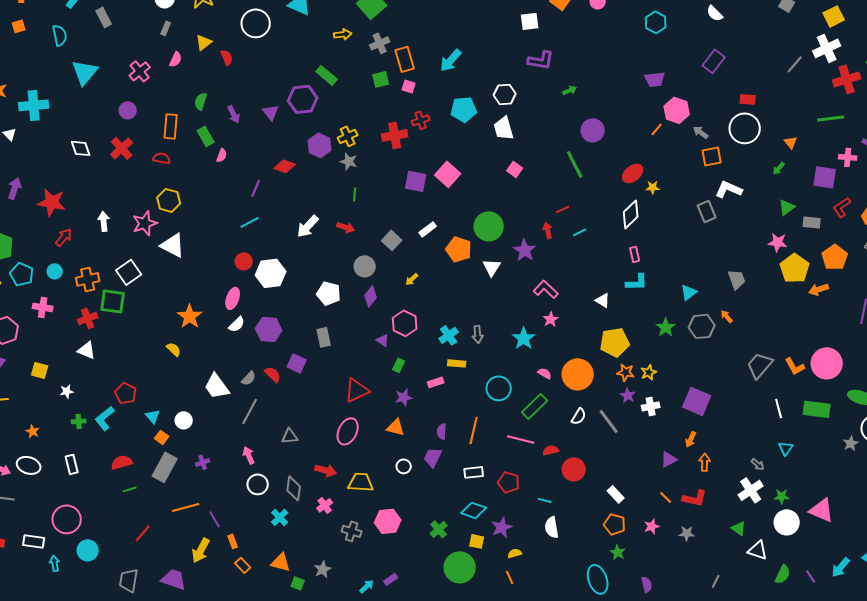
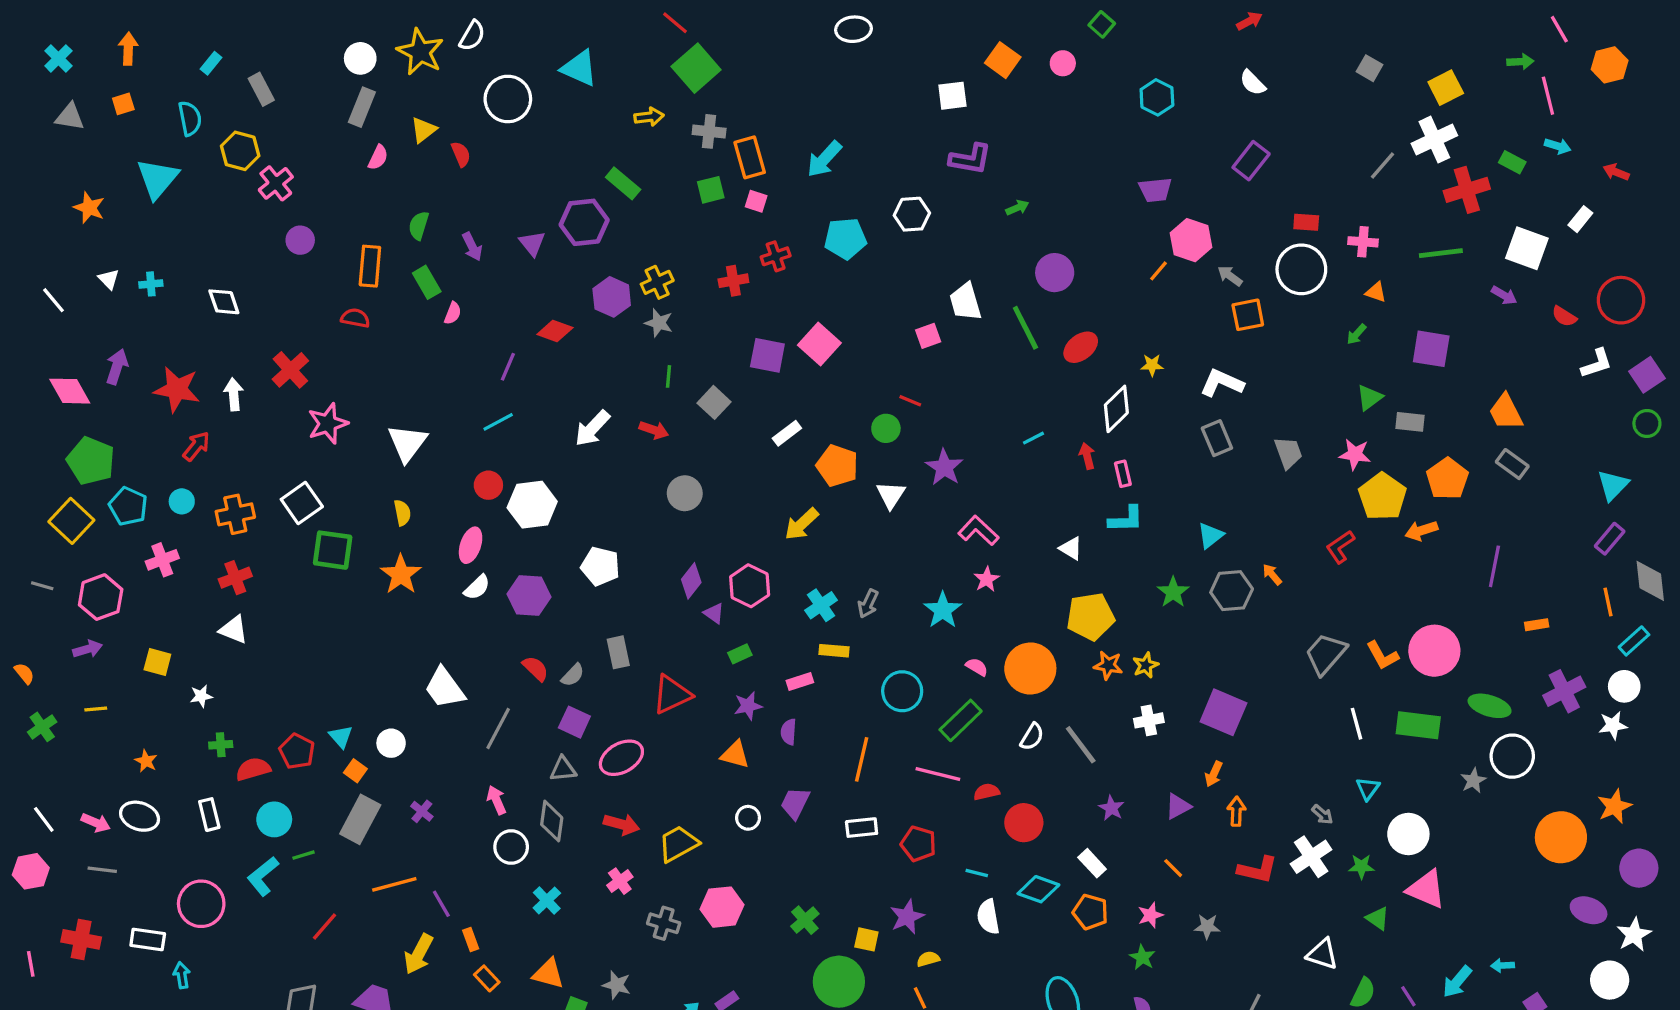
gray rectangle: (166, 28) -> (362, 107), size x1.6
gray cross: (380, 43) -> (709, 131), turned 30
pink cross: (140, 71) -> (276, 183), moved
cyan triangle: (85, 72) -> (157, 178), moved
cyan cross: (34, 105) -> (151, 284), moved, size x0.5
white trapezoid: (504, 128) -> (965, 302), moved
red cross: (395, 135) -> (733, 281), size x0.7
orange triangle: (791, 142) -> (1376, 292), turned -32
red cross: (122, 148) -> (290, 370), moved
pink cross: (848, 157) -> (1363, 242), moved
pink square: (515, 169) -> (928, 336), turned 35
red ellipse: (633, 173) -> (1081, 347), moved
white L-shape: (729, 189) -> (1222, 383), moved
yellow hexagon: (169, 200) -> (240, 151), moved
red L-shape: (842, 207) -> (1340, 547), moved
red line: (563, 209) -> (910, 401), moved, turned 48
gray rectangle: (707, 211) -> (1217, 438), moved
white arrow: (104, 221) -> (234, 394), moved
green circle: (489, 226) -> (886, 428), size x0.6
red arrow: (548, 230) -> (1087, 456), moved
gray square: (392, 240) -> (714, 402), moved
white triangle: (173, 245) -> (407, 443), moved, turned 40
yellow arrow: (412, 279) -> (802, 524), moved, size x1.6
gray trapezoid: (737, 279) -> (1288, 453), moved
white pentagon: (329, 293) -> (600, 566), moved
purple diamond: (371, 296) -> (691, 581), moved
green square: (113, 301) -> (333, 550), moved
pink cross: (43, 307) -> (162, 560), turned -30
gray arrow: (478, 334) -> (868, 604), turned 30
gray rectangle: (324, 337) -> (618, 652), moved
yellow semicircle: (174, 349) -> (402, 513), moved, turned 35
purple square: (297, 363) -> (574, 722), moved
green rectangle: (399, 365) -> (740, 654), turned 40
gray semicircle: (249, 378) -> (573, 675), moved
red pentagon: (126, 393) -> (297, 751), moved
purple star: (628, 395) -> (1111, 808), moved
cyan L-shape: (105, 418) -> (263, 876), moved
pink ellipse: (348, 431) -> (621, 758), moved, turned 36
purple semicircle: (442, 431) -> (789, 732), moved
red semicircle: (122, 462) -> (253, 769), moved
purple cross: (203, 462) -> (422, 811), turned -32
yellow trapezoid: (361, 482) -> (678, 844), turned -32
gray diamond: (294, 488) -> (552, 821), moved
red L-shape: (695, 498) -> (1258, 870), moved
cyan diamond: (474, 510) -> (1038, 889), moved
white circle: (787, 522) -> (1408, 834), moved
green triangle: (739, 528) -> (1378, 918), moved
cyan circle: (88, 550) -> (274, 819), moved
green star: (618, 552) -> (1142, 957), moved
gray star: (323, 569) -> (617, 985), turned -30

